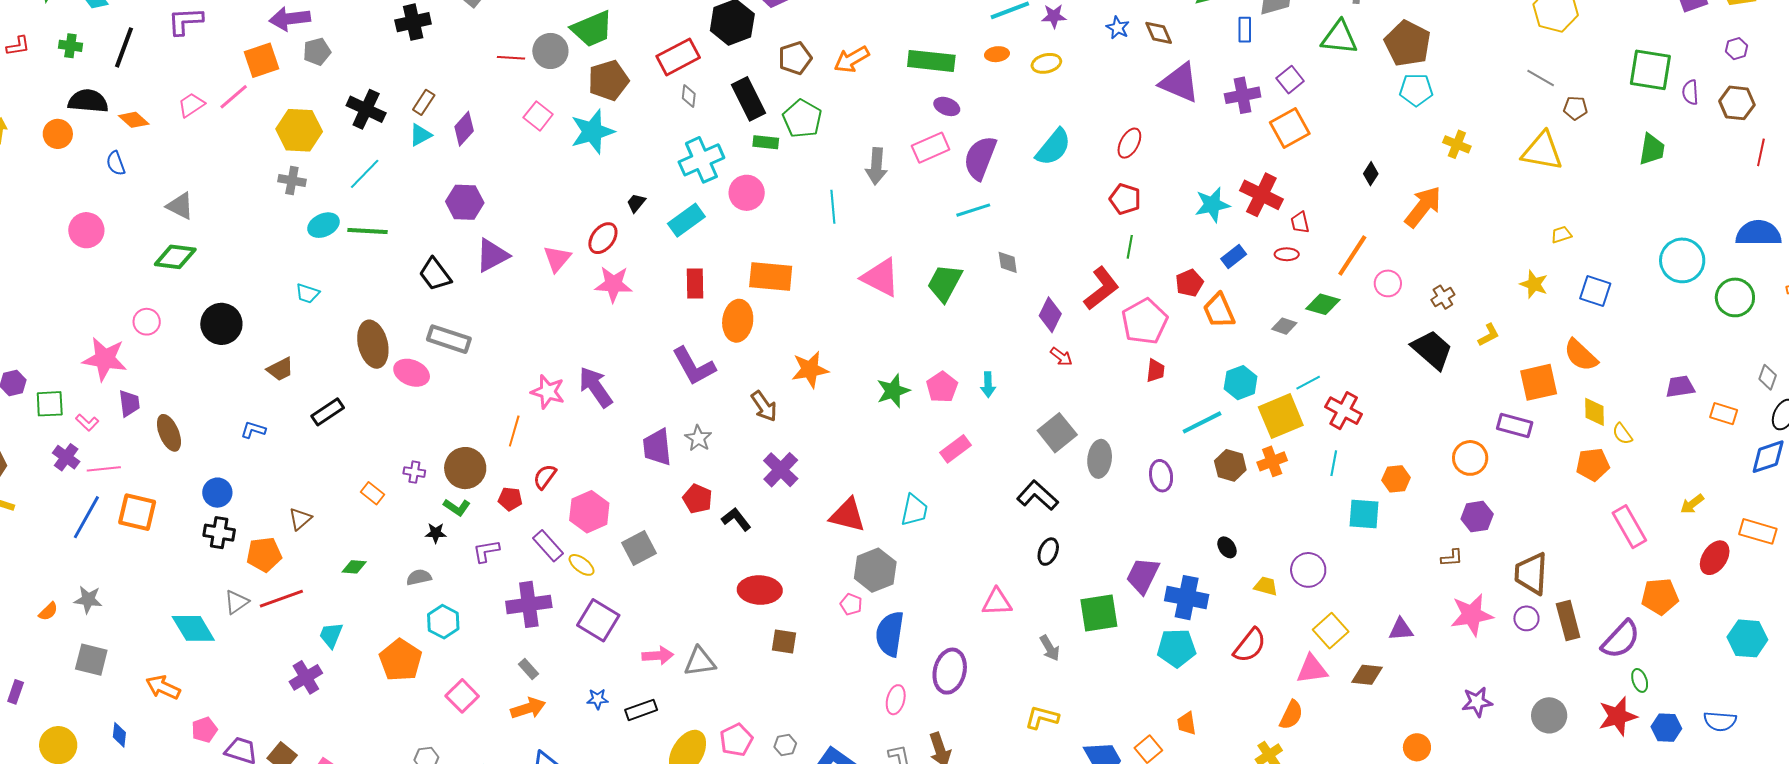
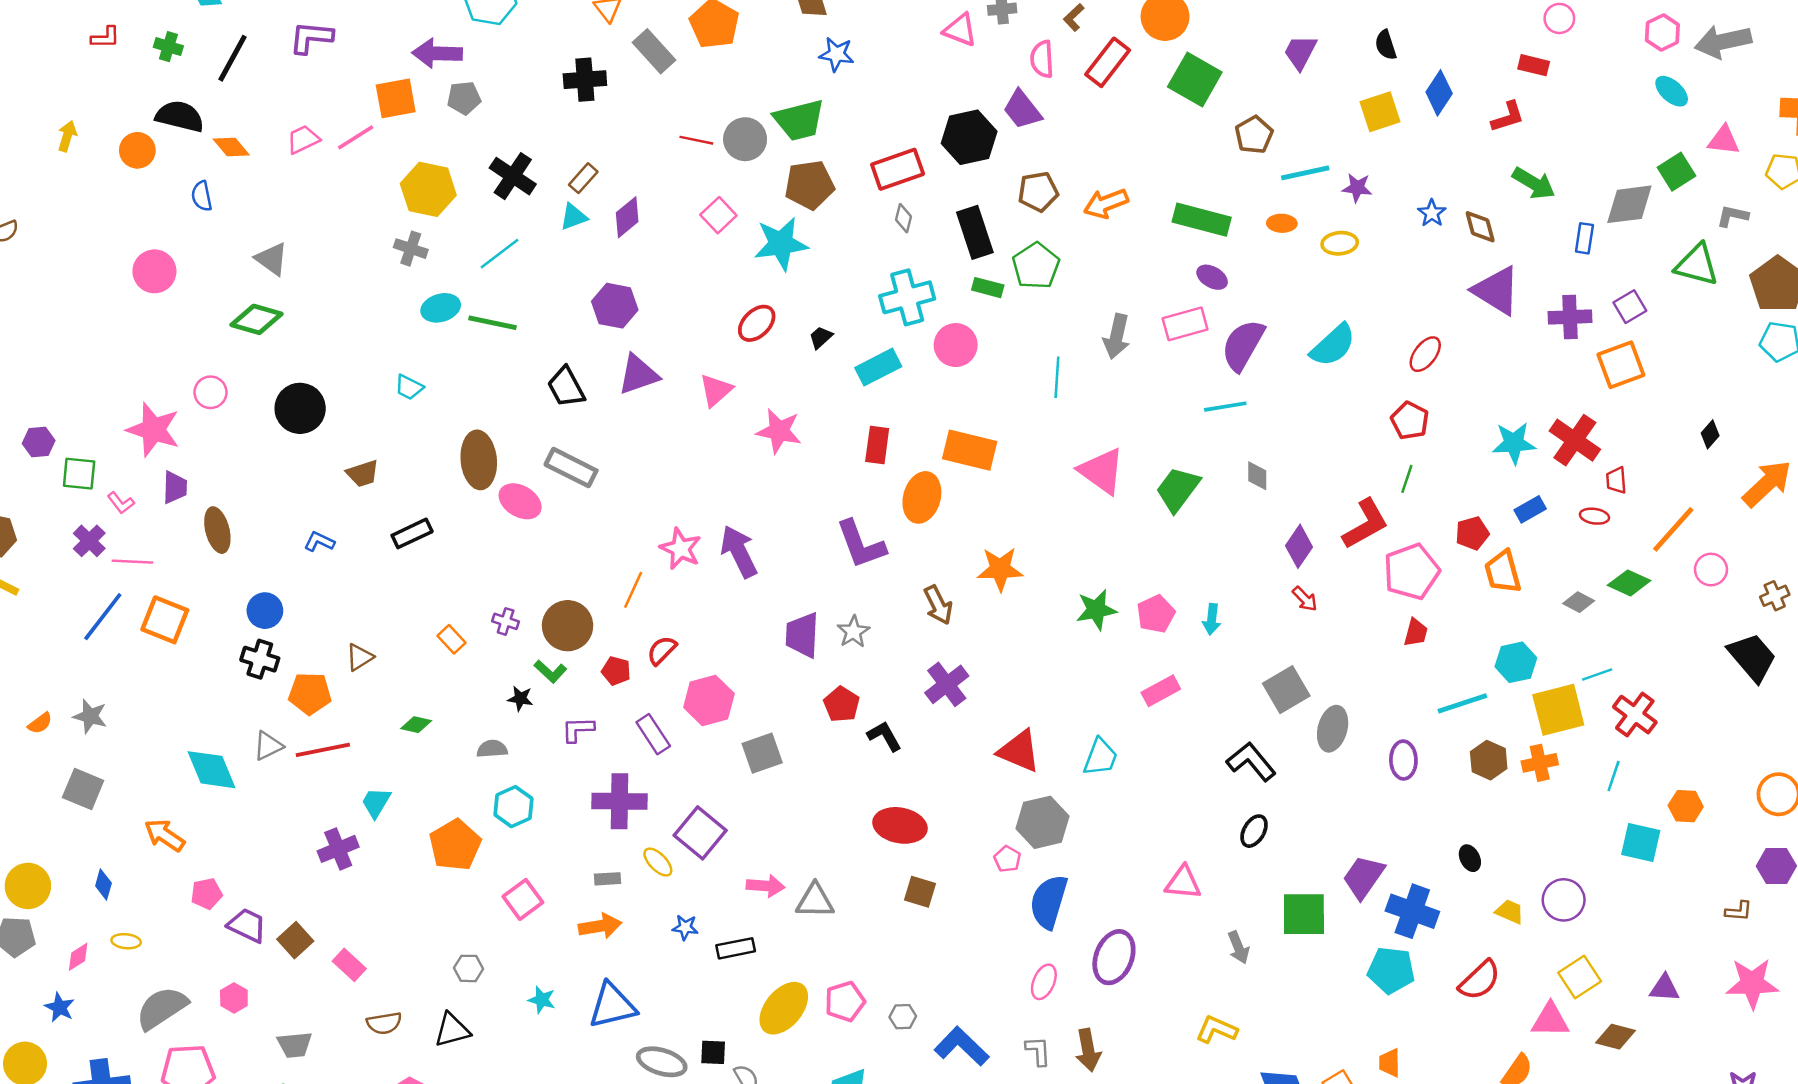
red ellipse: (603, 238) -> (757, 323), moved
yellow ellipse: (582, 565) -> (658, 862), moved
gray rectangle: (528, 669) -> (607, 879), turned -60

